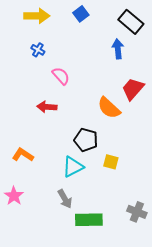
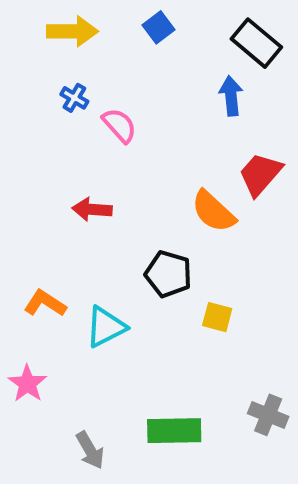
pink semicircle: (61, 76) -> (119, 125), moved
cyan triangle: (73, 167) -> (106, 327), moved
gray arrow: (65, 199) -> (90, 450), moved

